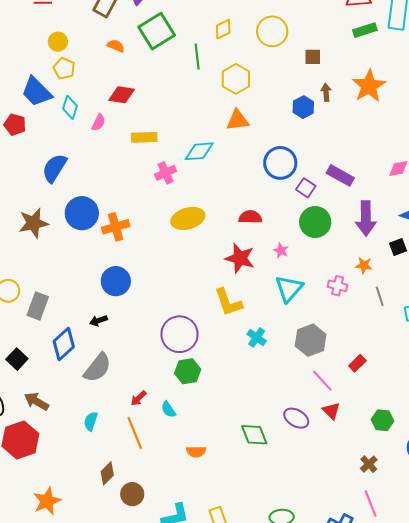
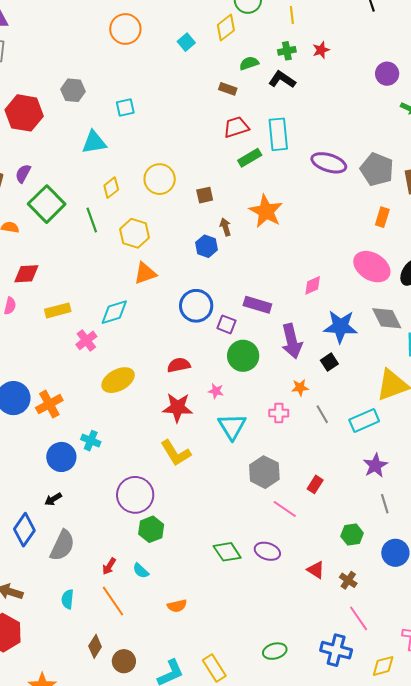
cyan cross: (257, 337) -> (91, 441), moved
red triangle: (331, 411) -> (316, 570), moved
green diamond: (254, 435) -> (227, 552), moved

